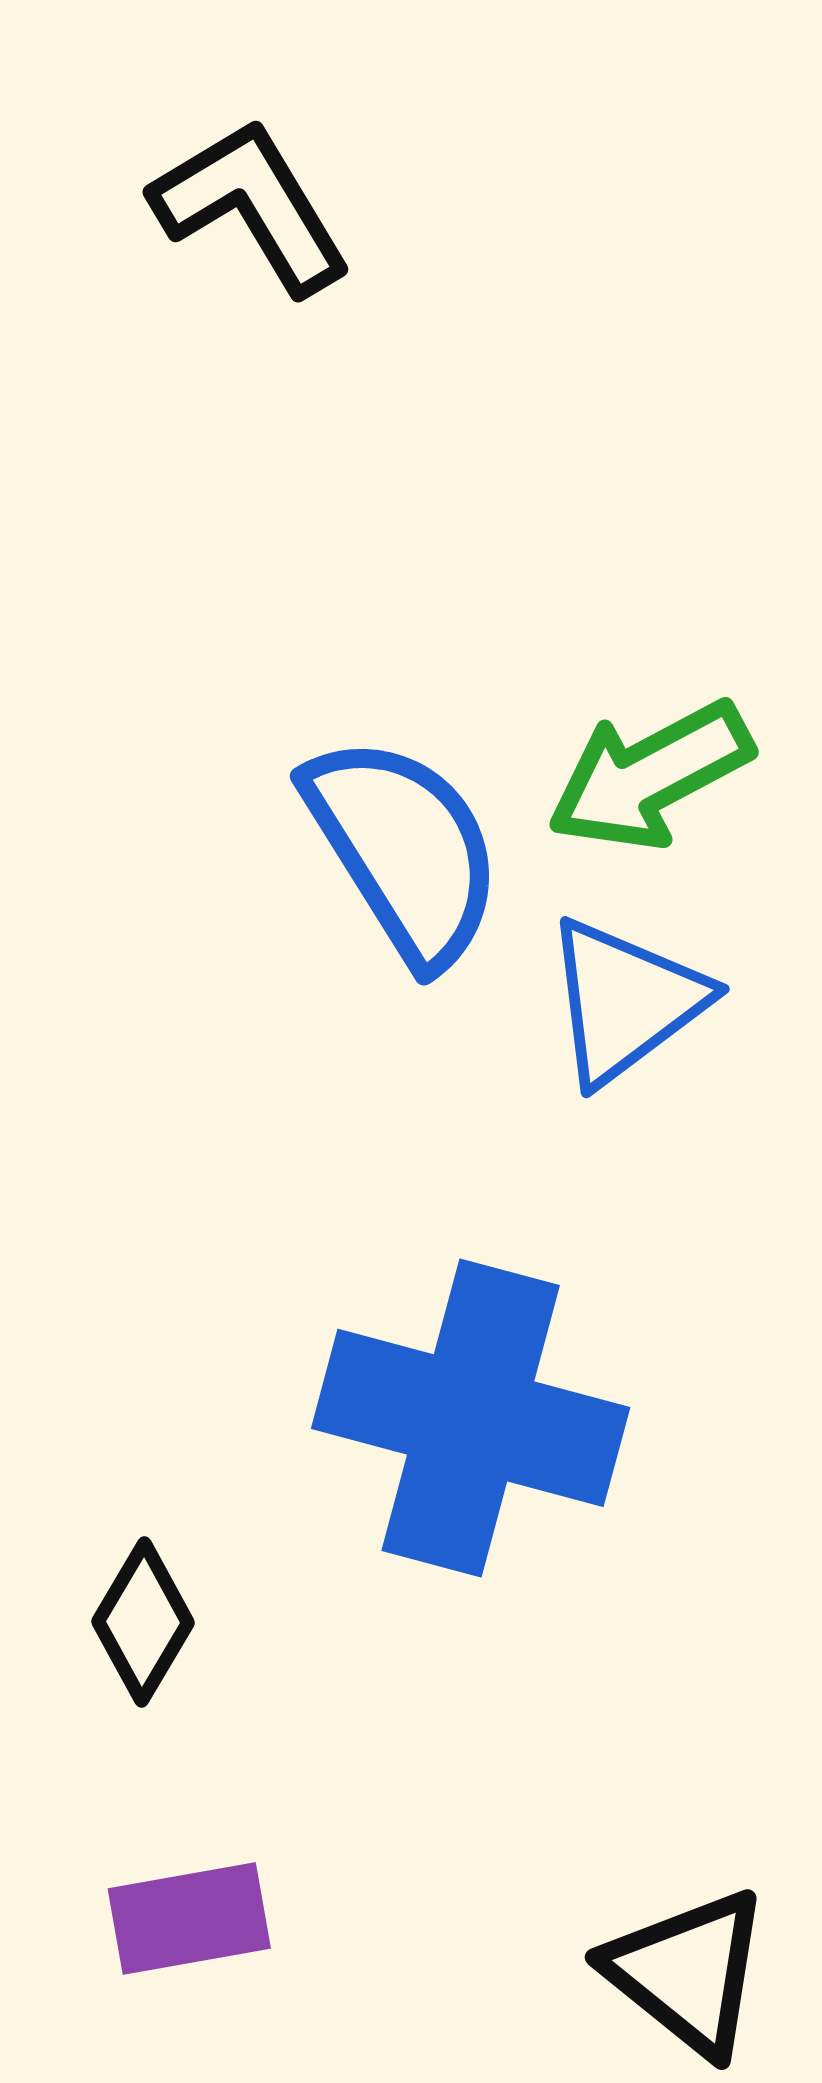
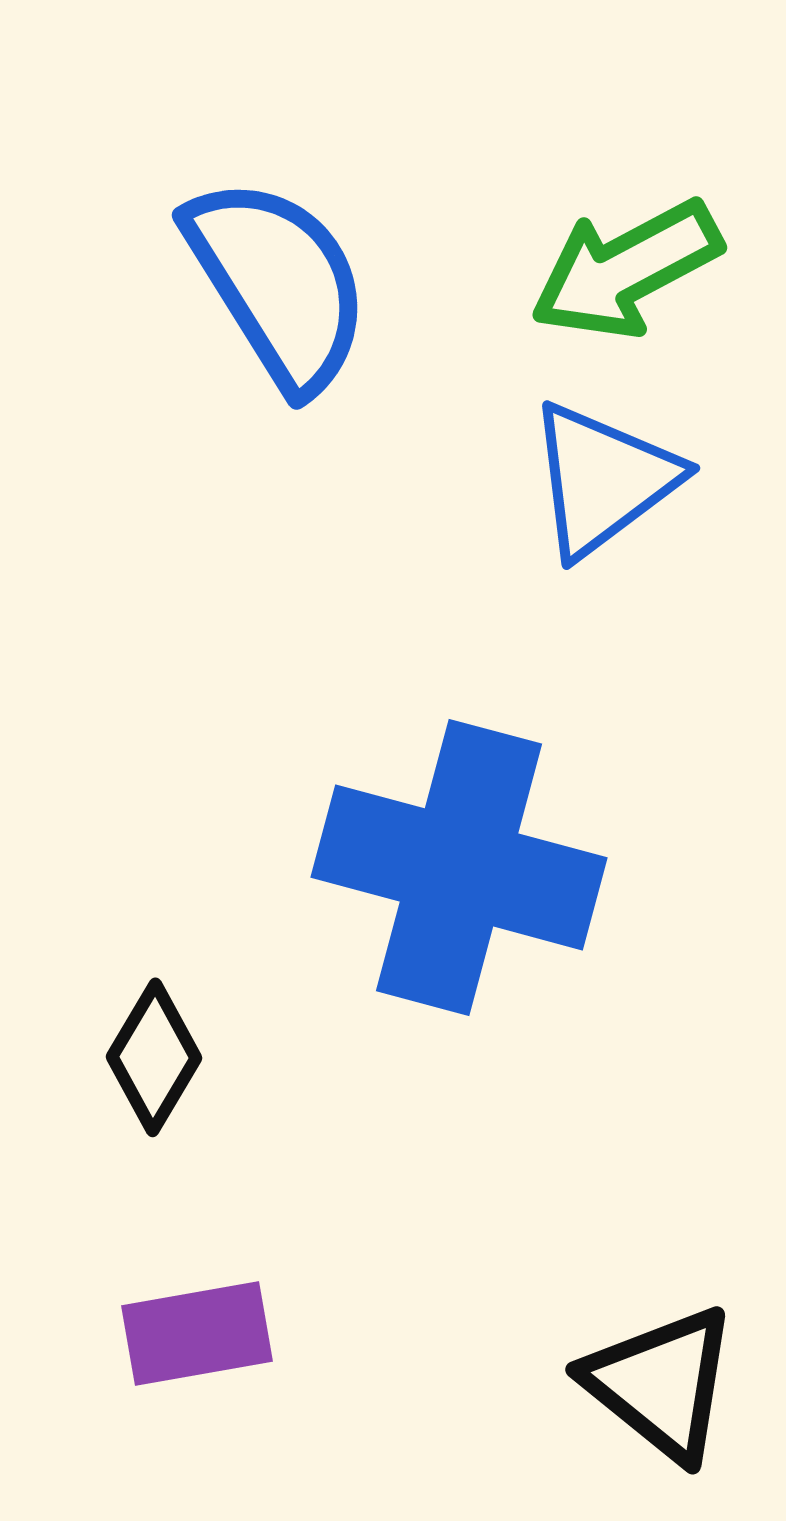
blue semicircle: (404, 850) -> (278, 283), moved

